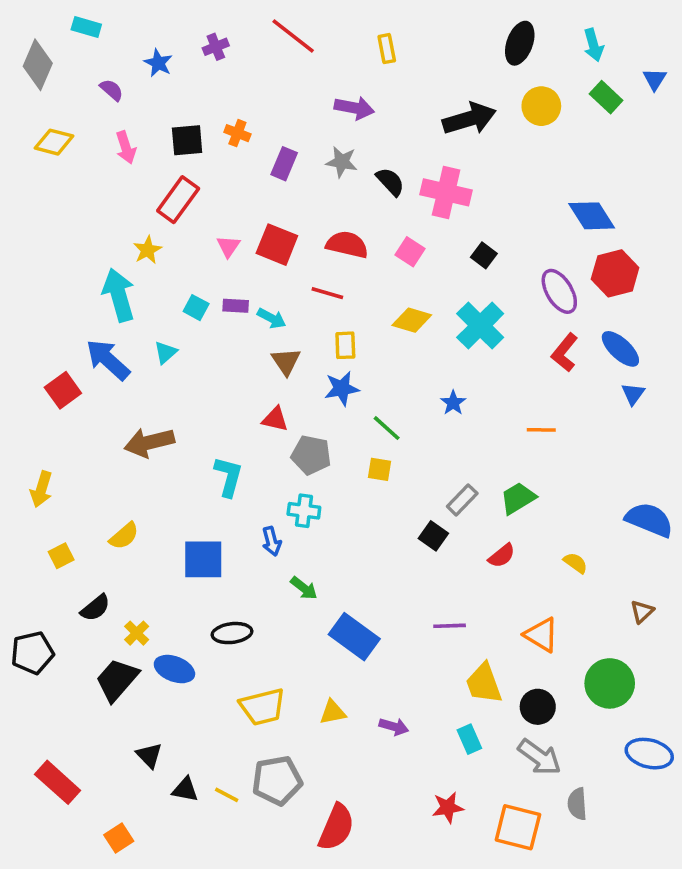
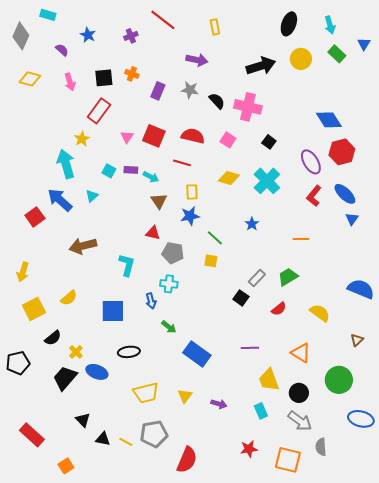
purple cross: (216, 47) -> (131, 36), moved
yellow square: (61, 556) -> (34, 309), size x1.6
yellow semicircle: (575, 563) -> (320, 313), size x1.5
yellow triangle: (333, 712) -> (185, 396), turned -42

